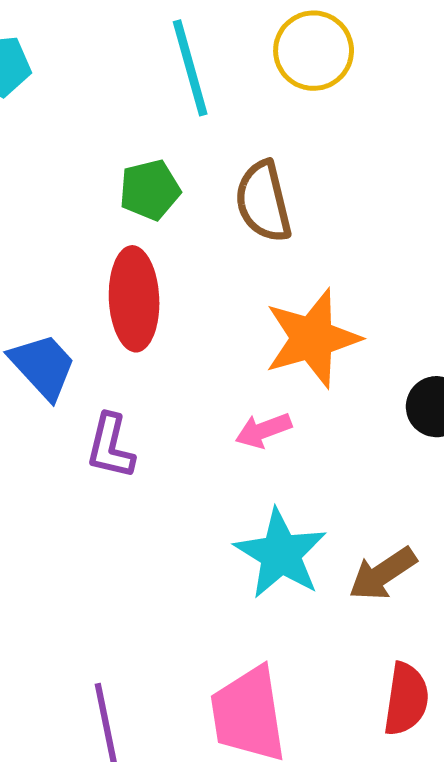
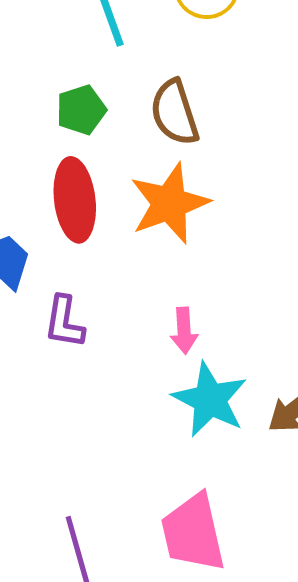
orange star: (312, 338) -> (169, 203), moved
pink arrow: (263, 430) -> (184, 331), moved, turned -69

